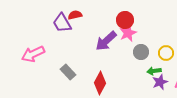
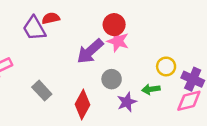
pink star: (128, 33) -> (118, 41), turned -30
gray circle: (141, 52) -> (112, 79), moved
purple star: (160, 82) -> (127, 102), moved

